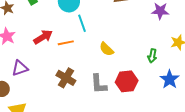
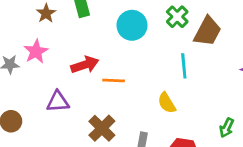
cyan line: (82, 23) -> (184, 66), moved
purple triangle: (20, 68) -> (58, 102), moved

